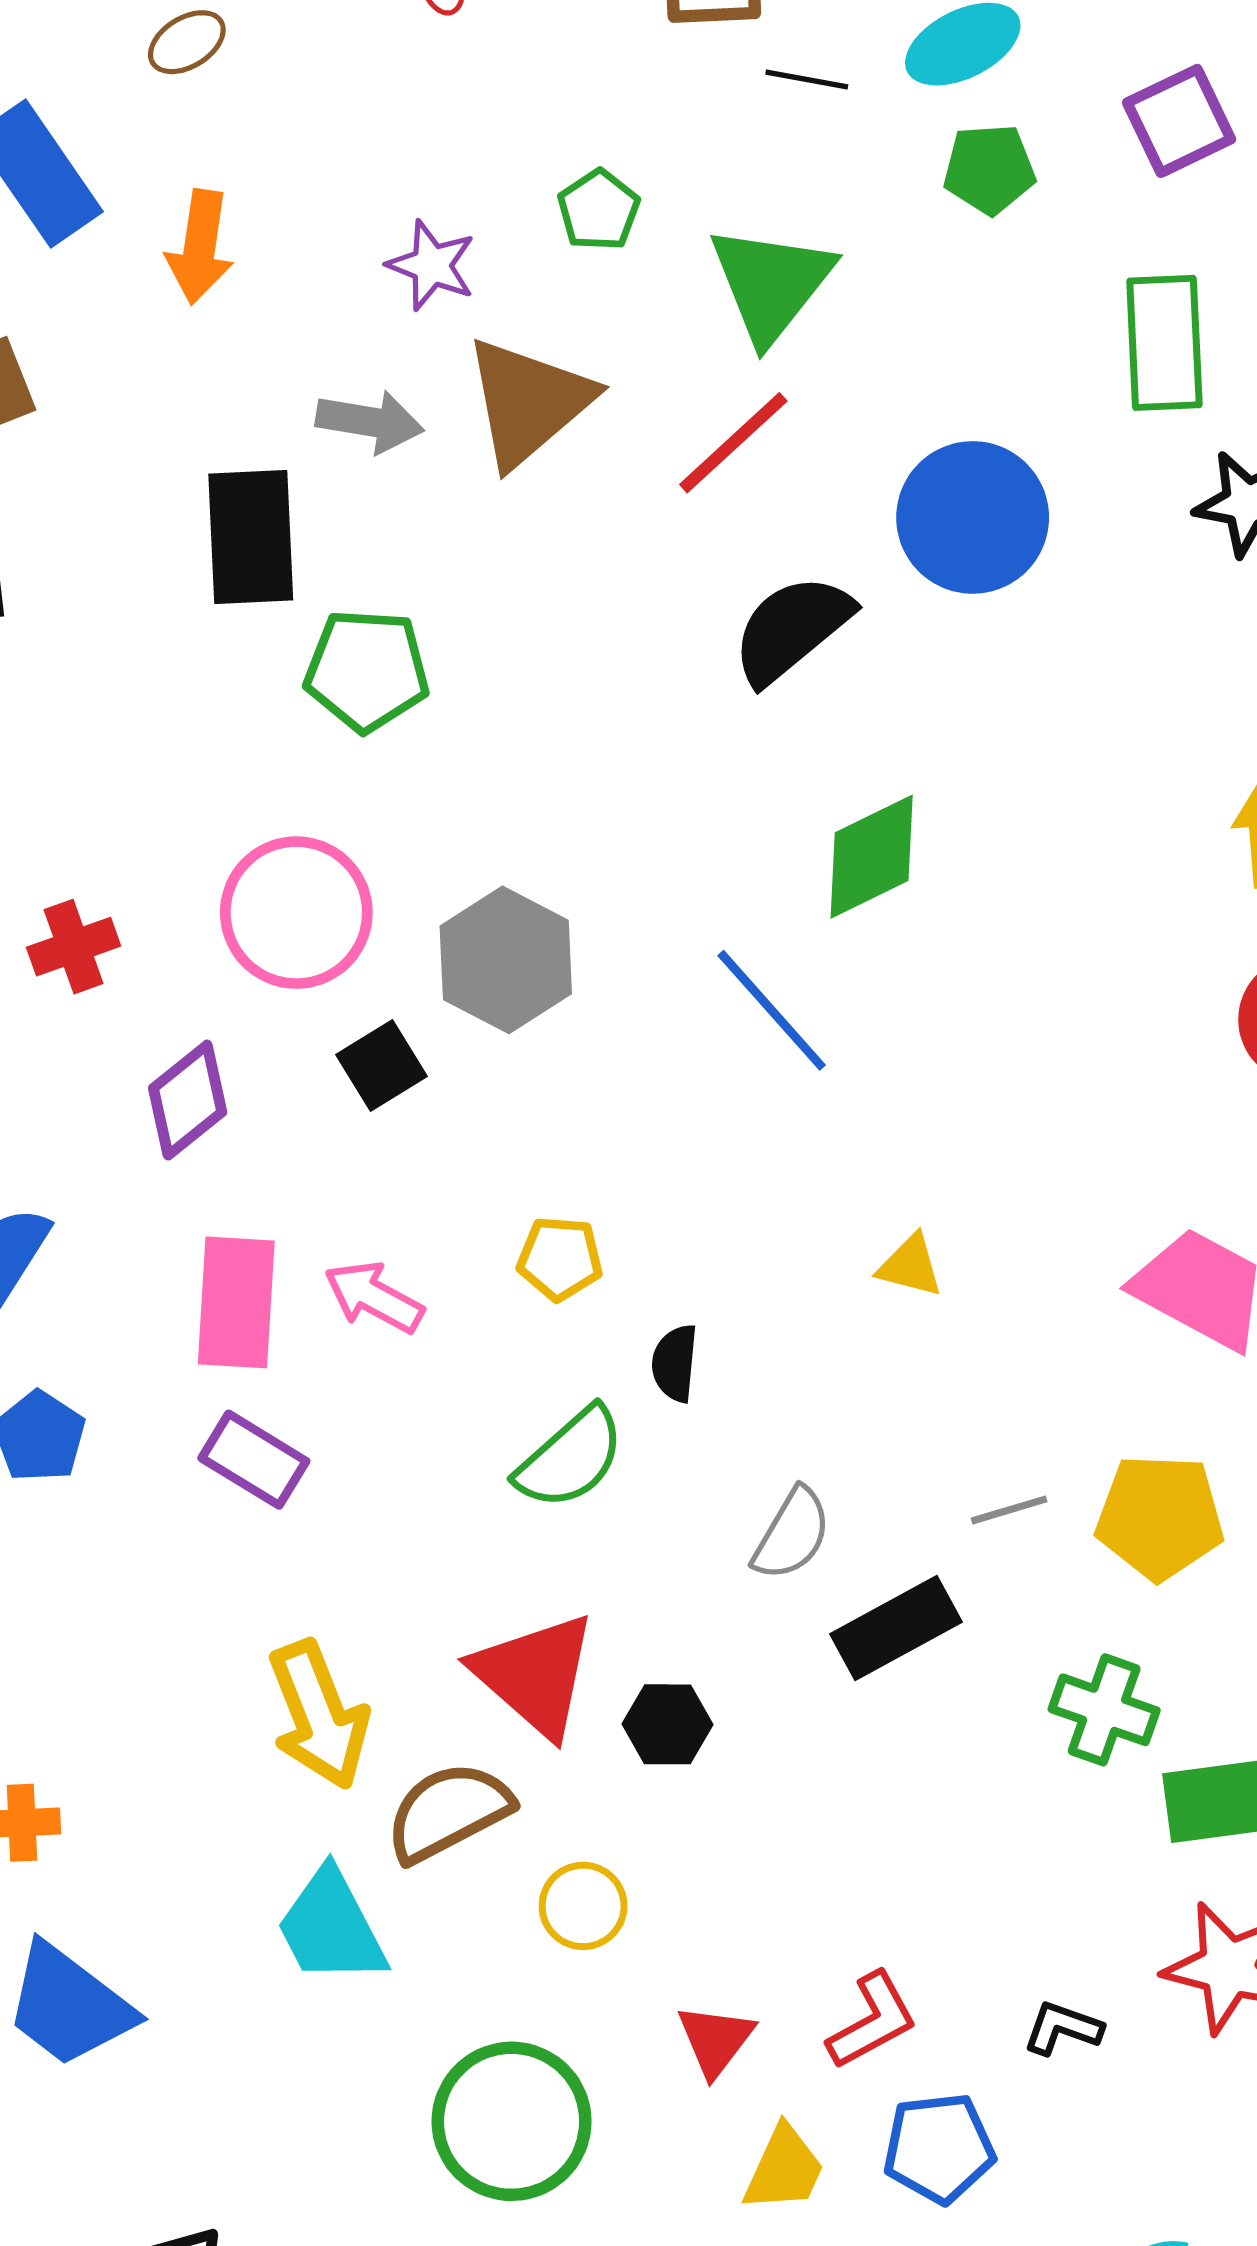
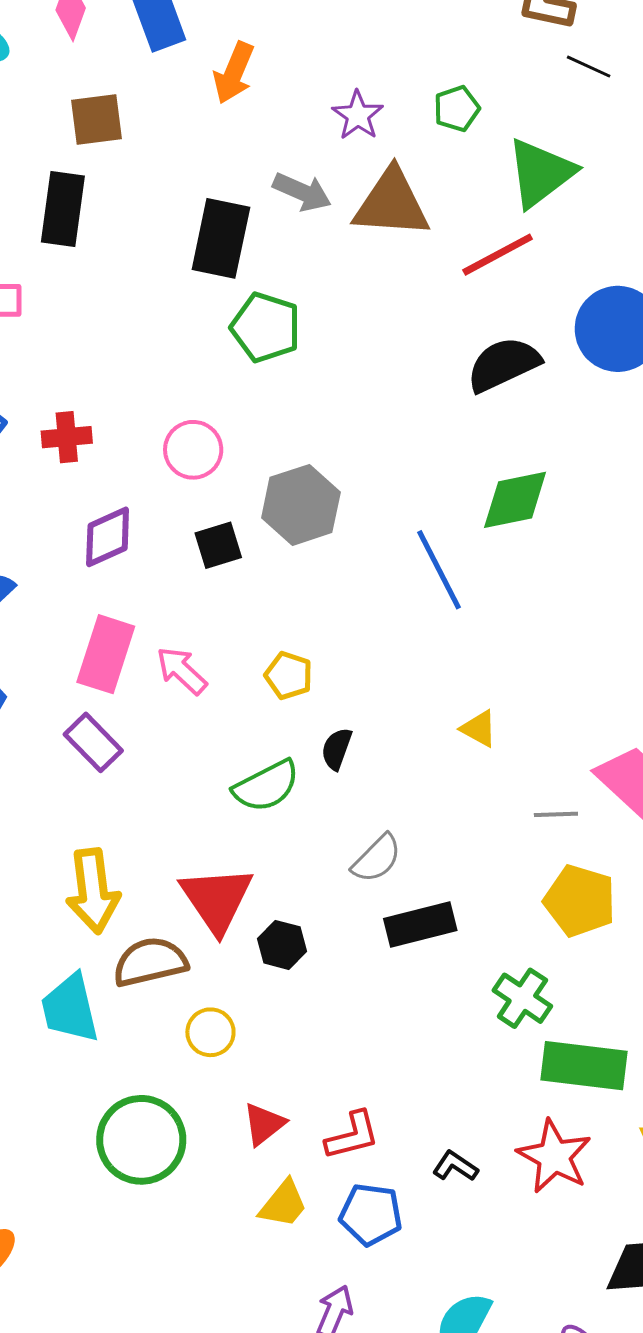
brown triangle: (528, 402) -> (391, 203), turned 30
pink circle: (296, 913) -> (193, 450), size x0.7
gray line: (1009, 1510) -> (556, 814), moved

